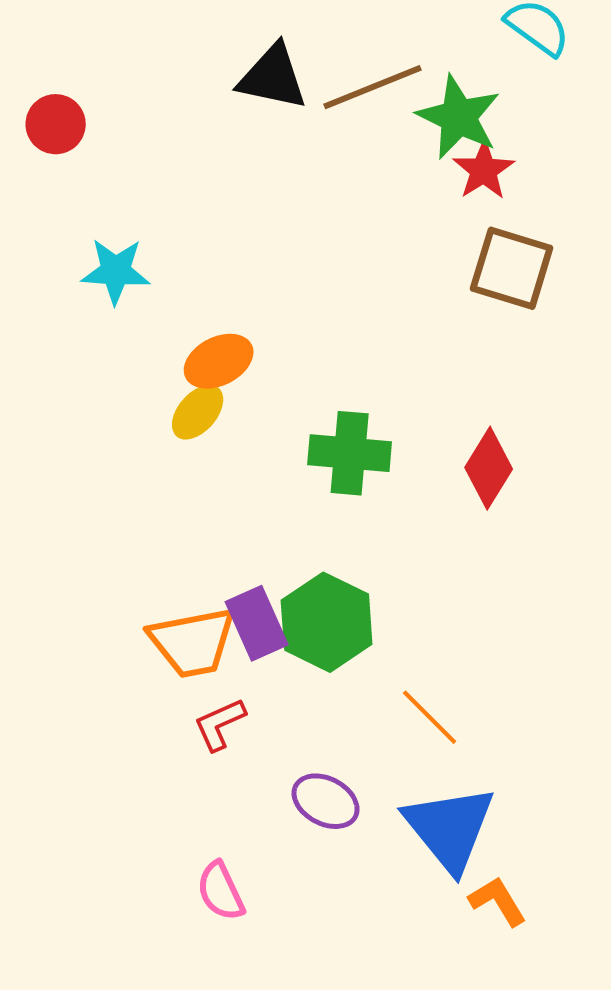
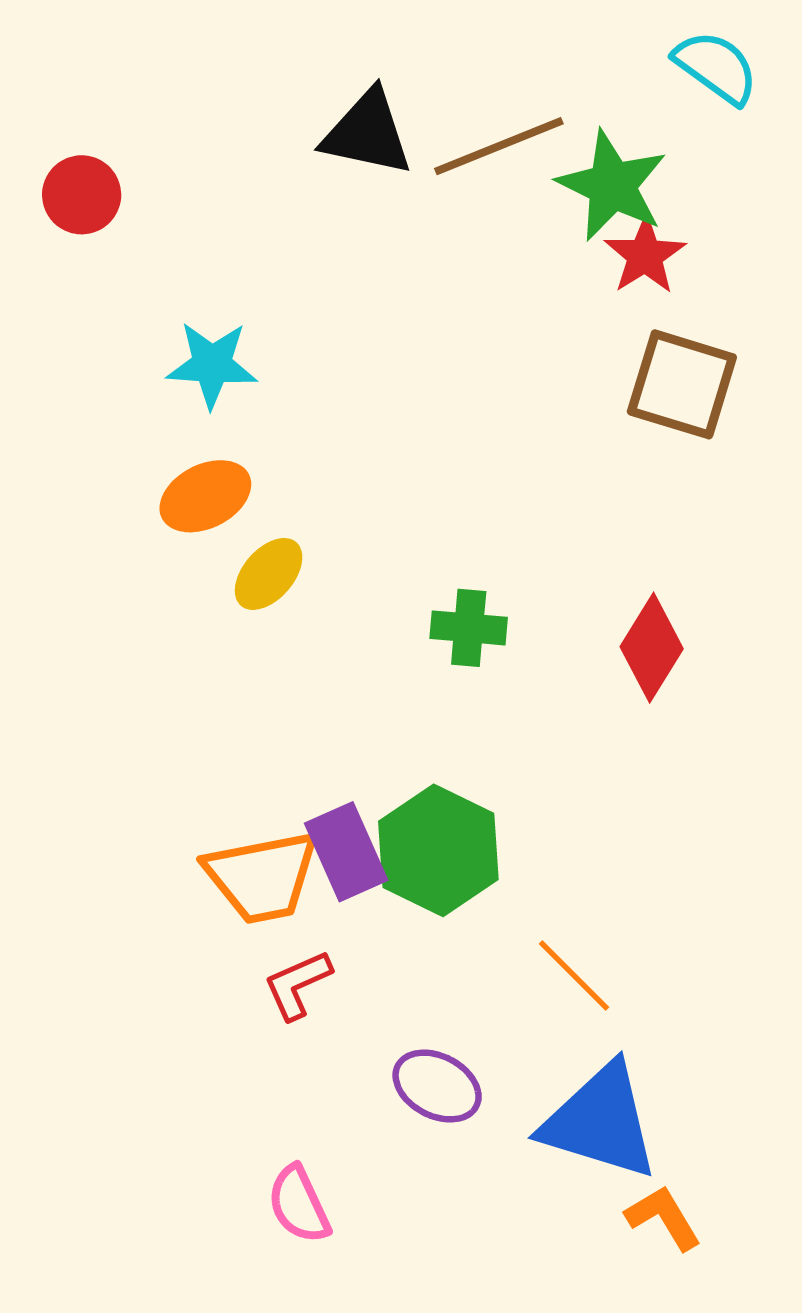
cyan star: (116, 271) -> (212, 365), moved
orange ellipse: (219, 361) -> (205, 496), moved
green cross: (350, 453) -> (469, 628), size x0.7
blue triangle: (450, 828) -> (600, 1122), turned -34

